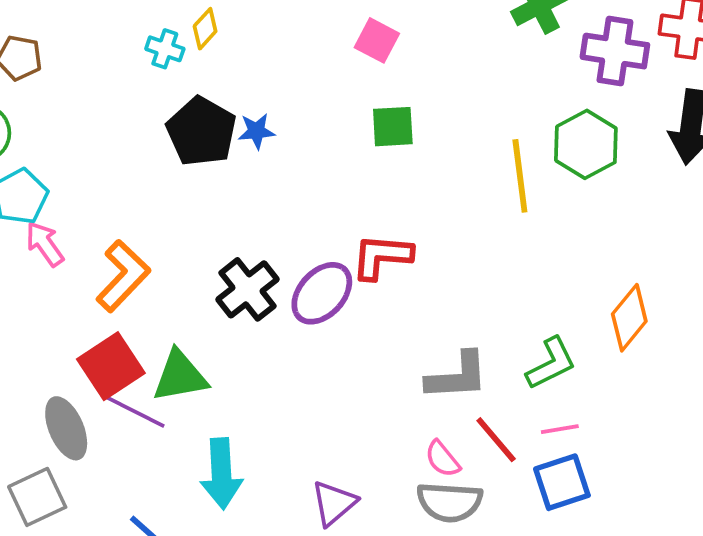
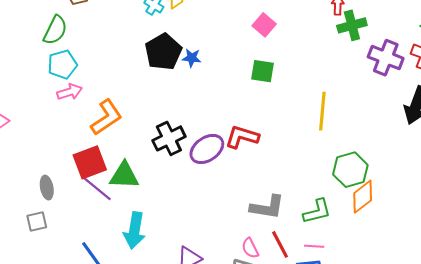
green hexagon: (586, 144) -> (350, 170), moved
pink arrow: (45, 244) -> (70, 92), turned 95
gray ellipse: (66, 428) -> (47, 188), moved, size x0.7
gray square: (37, 497) -> (37, 221), size x0.7

